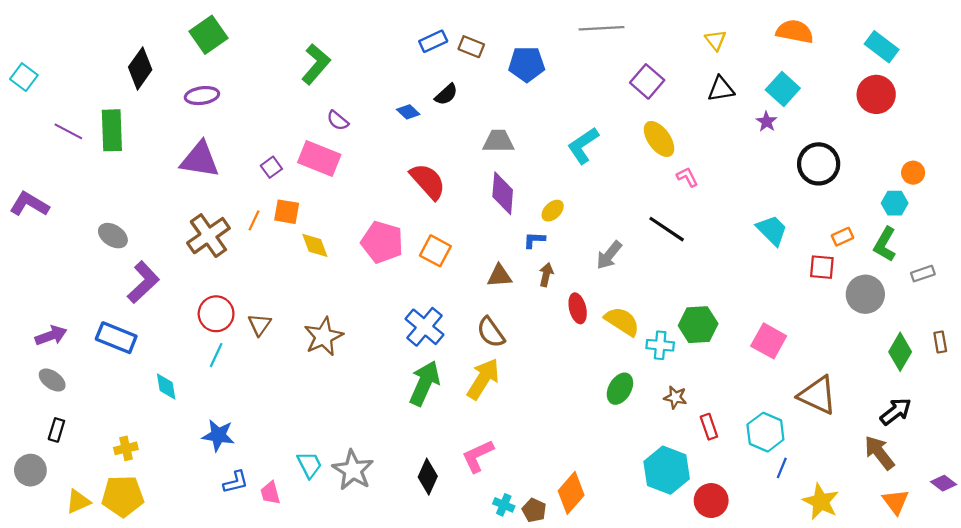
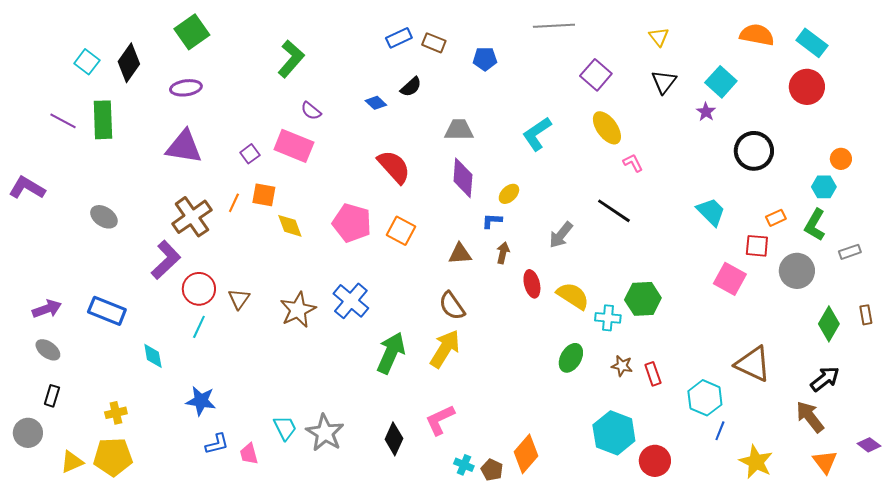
orange semicircle: (795, 31) -> (757, 35), moved
blue pentagon: (527, 64) -> (485, 59), size x0.7
cyan square: (24, 77) -> (87, 62), moved
black triangle: (721, 89) -> (664, 82), turned -44
purple L-shape: (143, 282) -> (166, 260), moved
blue cross: (425, 327) -> (351, 301), moved
pink square: (769, 341) -> (730, 279), moved
red rectangle: (709, 427) -> (653, 374), moved

